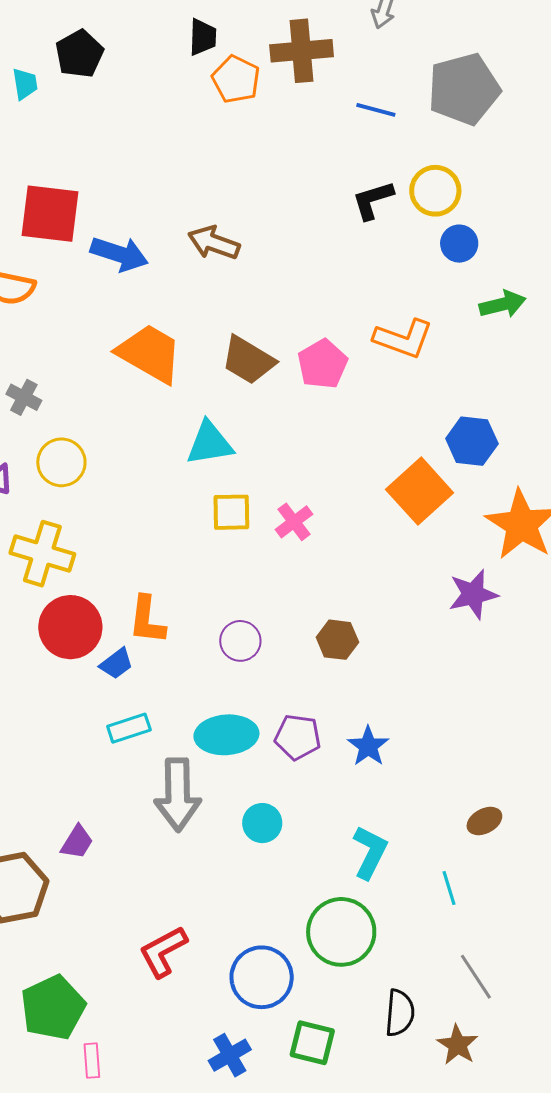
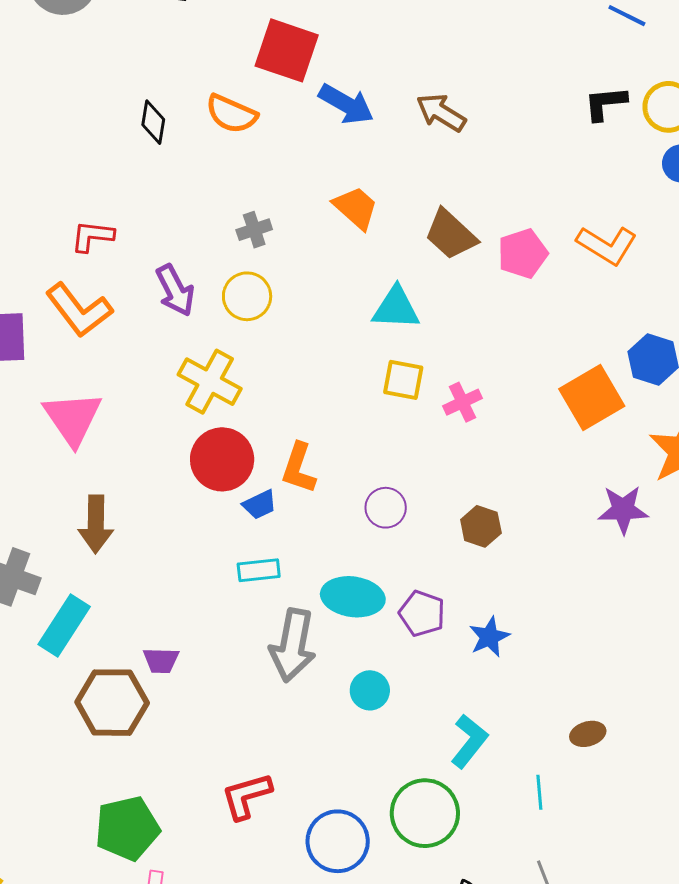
orange trapezoid: (150, 353) -> (356, 208), size x0.7
gray cross: (24, 397) -> (254, 230), moved, turned 32
purple trapezoid: (77, 842) -> (161, 660), moved, turned 48

